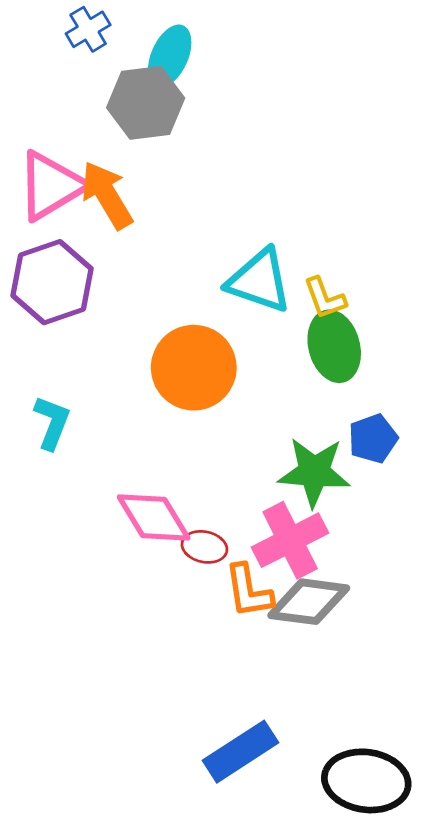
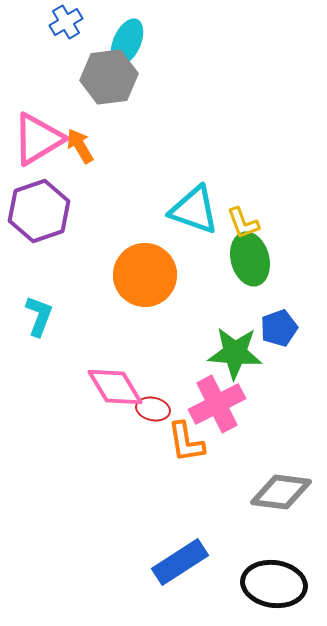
orange arrow: (107, 195) -> (80, 146), size x0.7
gray diamond: (309, 602) -> (281, 492), moved

